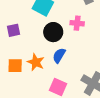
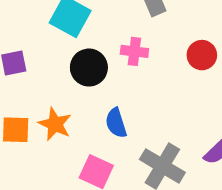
blue semicircle: (59, 55) -> (116, 123), moved, turned -49

